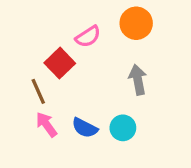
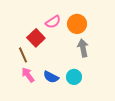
orange circle: (136, 23) -> (77, 24), moved

